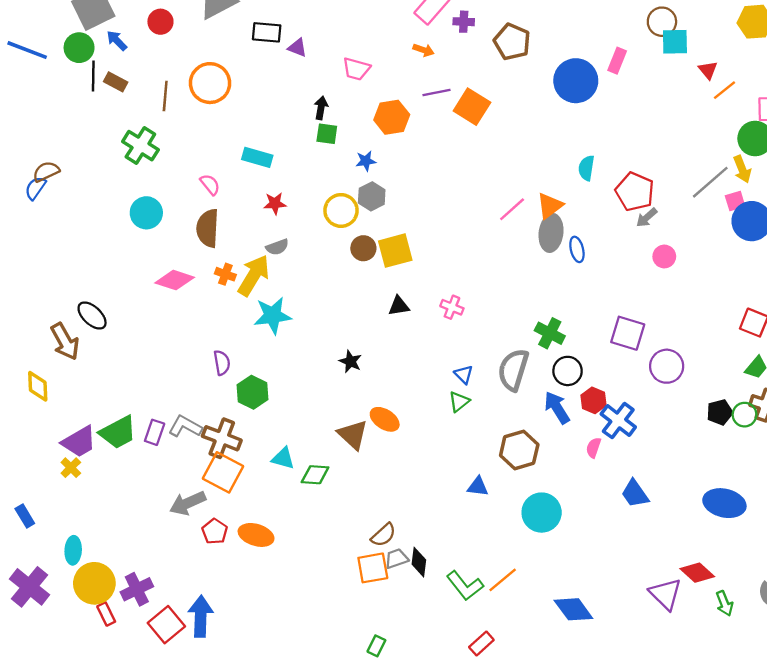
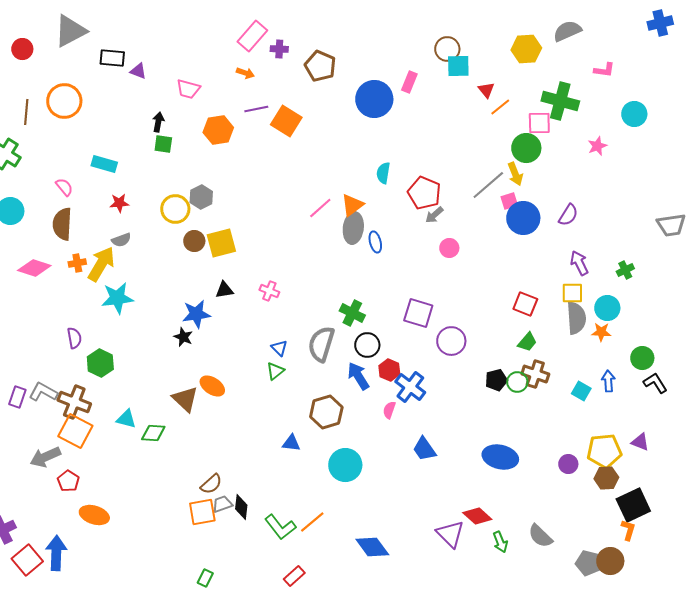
blue star: (366, 161) -> (196, 314), moved, size x1.6
orange cross: (225, 274) -> (77, 263), turned -30
orange ellipse: (256, 535) -> (94, 515), moved

